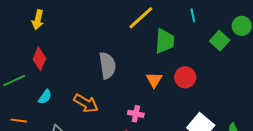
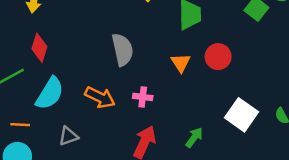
cyan semicircle: (45, 97) -> (50, 93), size x1.8
pink cross: (136, 114) -> (143, 97), moved

